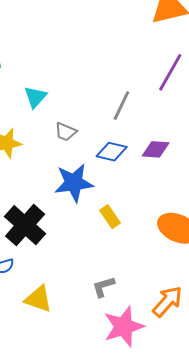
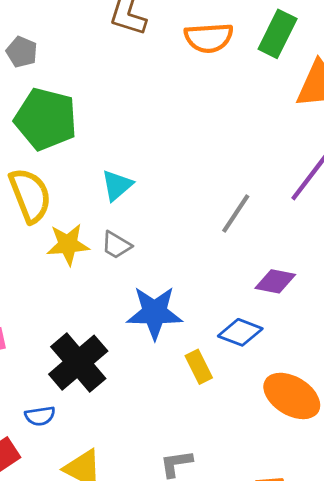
gray trapezoid: (66, 132) -> (116, 245), moved
blue diamond: (112, 152) -> (240, 332), moved

